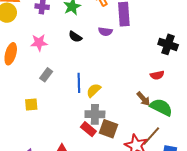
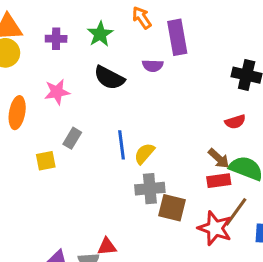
black semicircle: (75, 37) -> (109, 78), size x1.5
yellow square: (31, 104) -> (46, 161), moved
red rectangle: (88, 129) -> (219, 181), moved, turned -42

